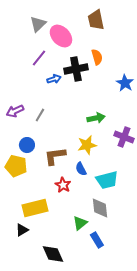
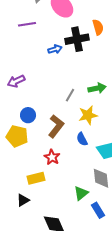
purple line: (39, 58) -> (27, 24), moved, turned 42
gray line: (40, 115) -> (70, 95), moved
brown L-shape: (55, 156) -> (56, 126), turned 135
red star: (63, 185) -> (52, 157), moved
yellow rectangle: (35, 208) -> (36, 178), size x0.7

